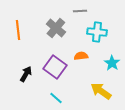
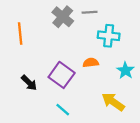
gray cross: (56, 28) -> (63, 17), moved
black arrow: (26, 74) -> (29, 83), turned 105

